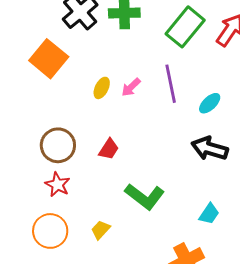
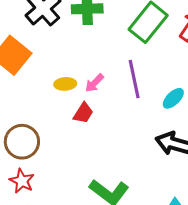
yellow ellipse: (102, 88) -> (65, 84), turned 60
red trapezoid: (109, 149) -> (83, 113), moved

